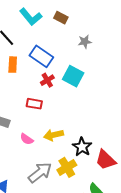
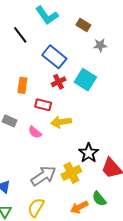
brown rectangle: (61, 18) -> (83, 25), moved
orange rectangle: (13, 65) -> (22, 85), moved
yellow arrow: (54, 135) -> (61, 122), moved
pink semicircle: (27, 139) -> (35, 132), moved

